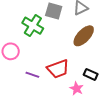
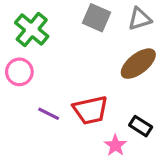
green cross: (33, 26) -> (32, 29), moved

